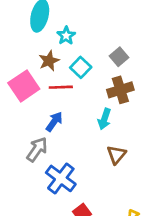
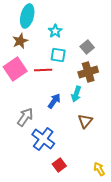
cyan star: (66, 36) -> (55, 31), moved
brown star: (49, 61) -> (20, 41), moved
cyan square: (81, 67) -> (58, 55), turned -35
blue arrow: (54, 122) -> (54, 101), moved

